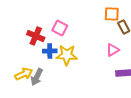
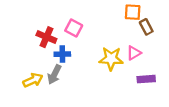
yellow star: (67, 55) -> (111, 59), moved
gray arrow: (37, 77) -> (54, 75), moved

